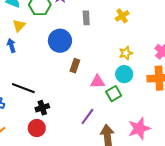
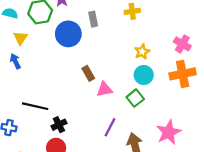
yellow cross: (122, 16) -> (132, 11), turned 32
blue circle: (60, 41) -> (68, 34), moved
brown rectangle: (75, 66) -> (88, 73), turned -40
pink triangle: (98, 82) -> (104, 89), moved

